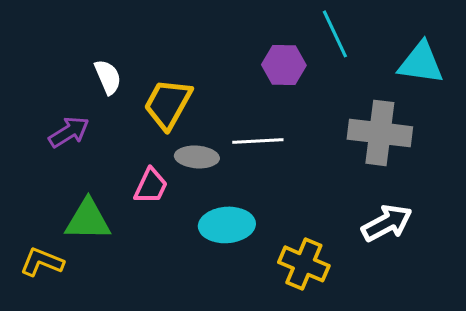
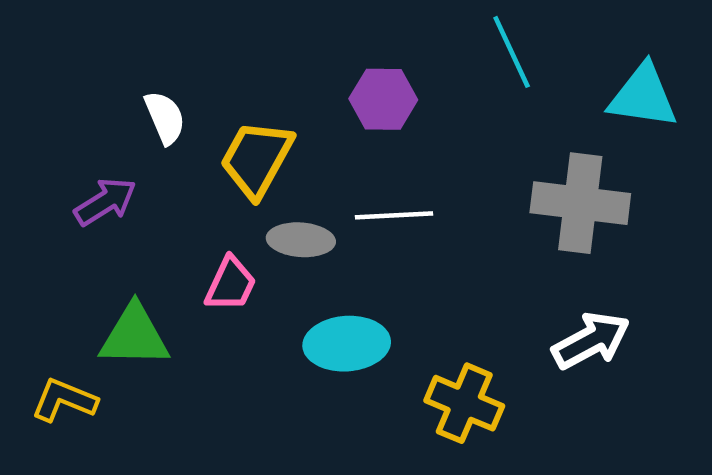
purple hexagon: (284, 65) -> (383, 99), moved

